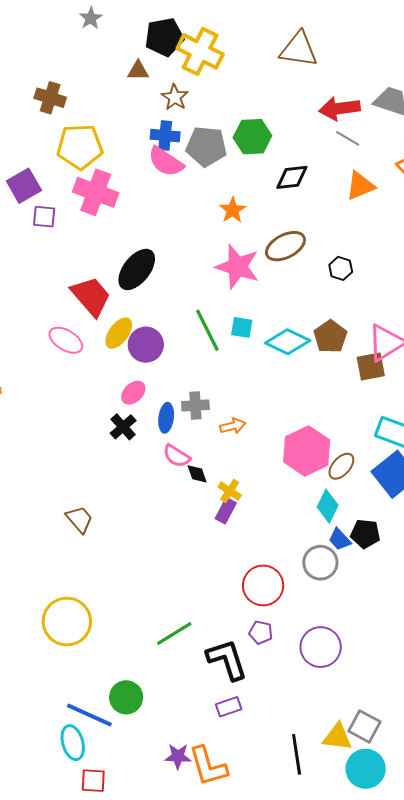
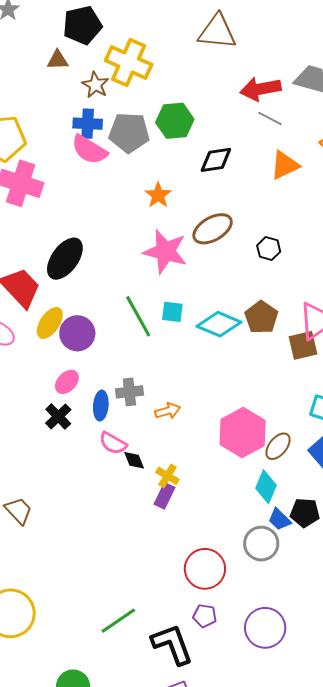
yellow cross: (200, 51) -> (129, 62), moved

